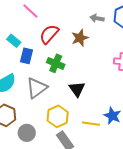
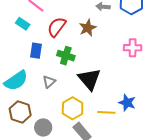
cyan rectangle: (14, 41) -> (23, 24), moved
gray triangle: (37, 88) -> (49, 82), size x0.6
black triangle: (77, 89) -> (89, 79), size x1.4

